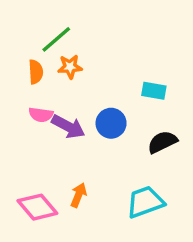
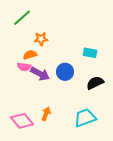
green line: (56, 39) -> (22, 18), moved
orange semicircle: (36, 72) -> (30, 55), moved, turned -104

